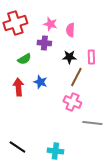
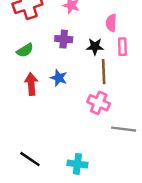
pink semicircle: (70, 30) -> (111, 23), moved
purple cross: (44, 43) -> (64, 39), moved
green semicircle: (24, 59) -> (25, 50), moved
brown line: (76, 77) -> (104, 72), turned -30

